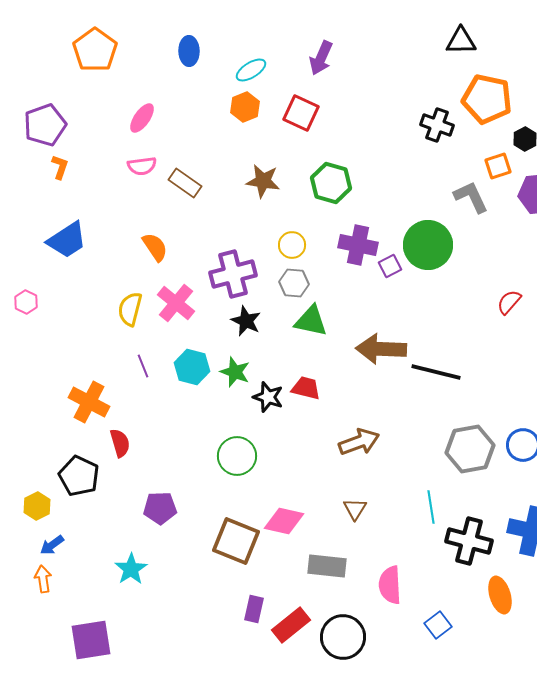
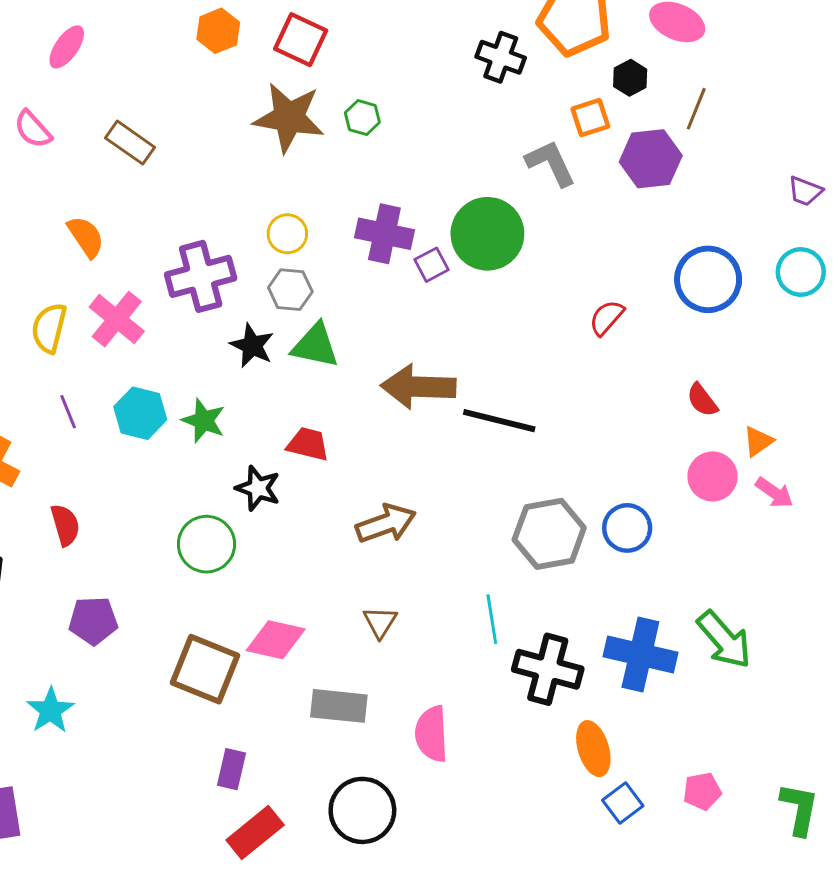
pink semicircle: (142, 166) -> (33, 129), moved, turned 56
brown star: (263, 181) -> (289, 118), moved, size x1.4
green hexagon: (331, 183) -> (362, 118), moved, size x0.6
black star: (246, 321) -> (252, 346), moved
black star: (268, 397) -> (258, 488), moved
red semicircle: (120, 443) -> (65, 525), moved
red rectangle: (291, 625) -> (255, 832), moved
blue square: (438, 625) -> (623, 803), moved

